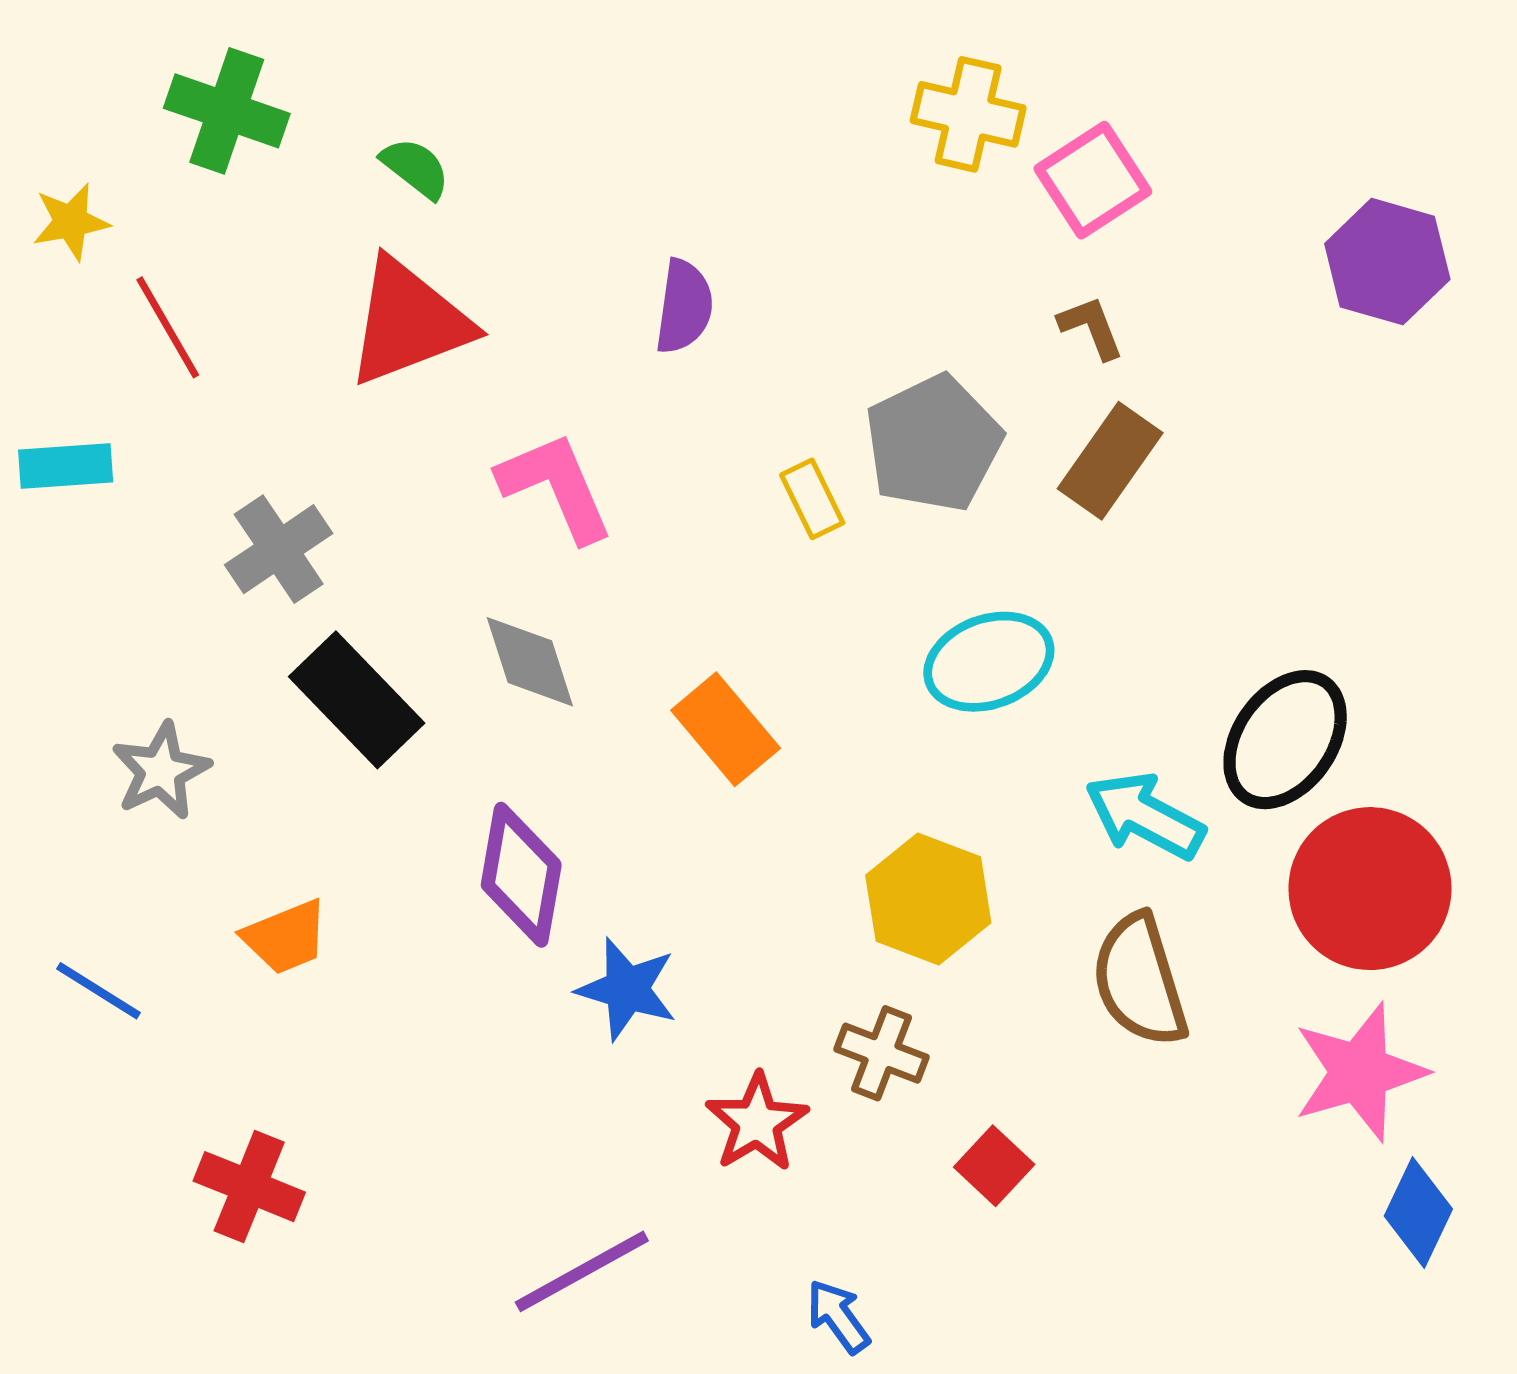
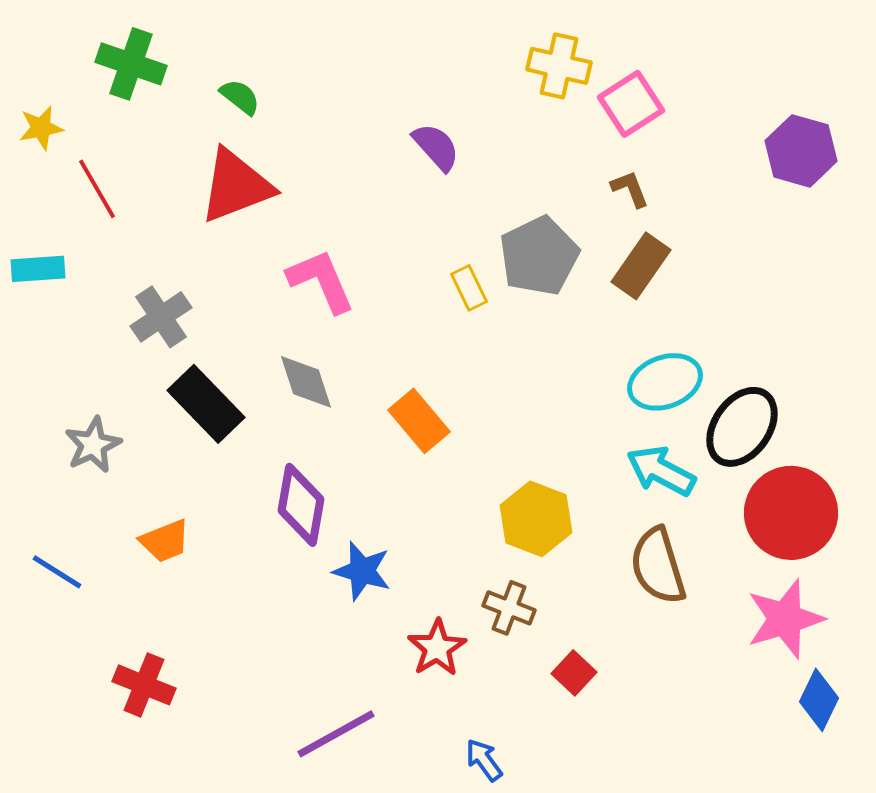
purple semicircle: (684, 307) -> (436, 147), moved, turned -50
cyan ellipse: (989, 662) -> (665, 382), moved

